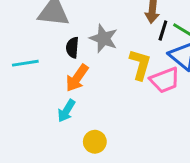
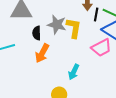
yellow L-shape: (140, 65) -> (74, 28), moved
cyan arrow: (66, 111) -> (74, 72), moved

